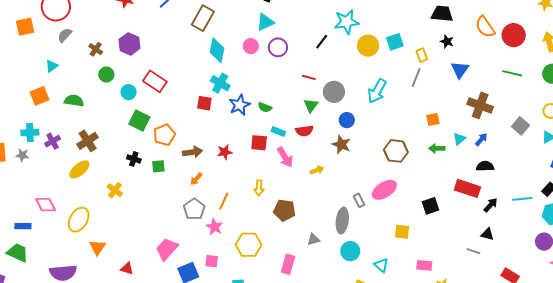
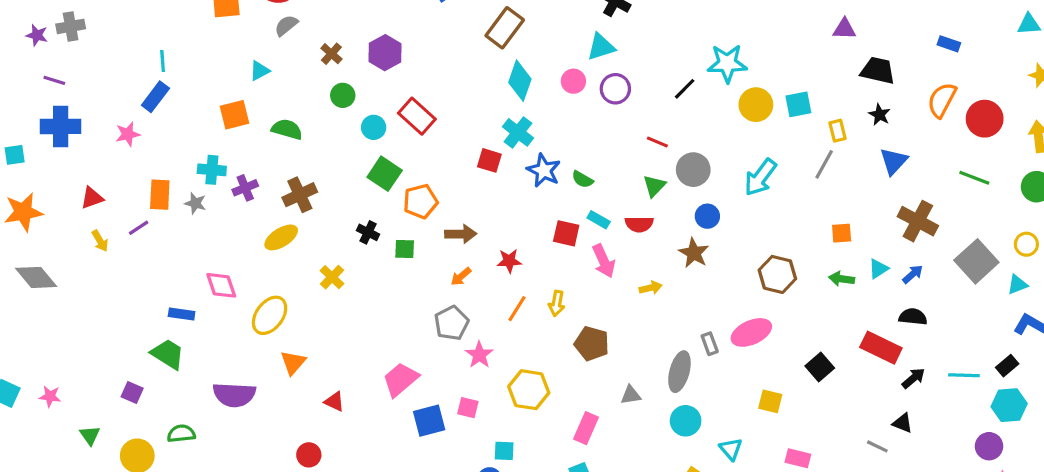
orange semicircle: (485, 27) -> (942, 100), turned 55
blue star: (240, 105) -> (544, 170), turned -30
gray square: (521, 126) -> (976, 261), size x1.5
red star: (225, 152) -> (509, 261), moved
orange line: (224, 201) -> (517, 309), moved
black square: (430, 206) -> (820, 367), turned -30

